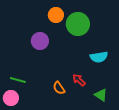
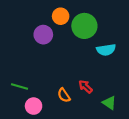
purple circle: (40, 41) -> (43, 35), moved
cyan semicircle: (99, 57) -> (106, 50), moved
pink circle: (11, 98) -> (34, 106), moved

